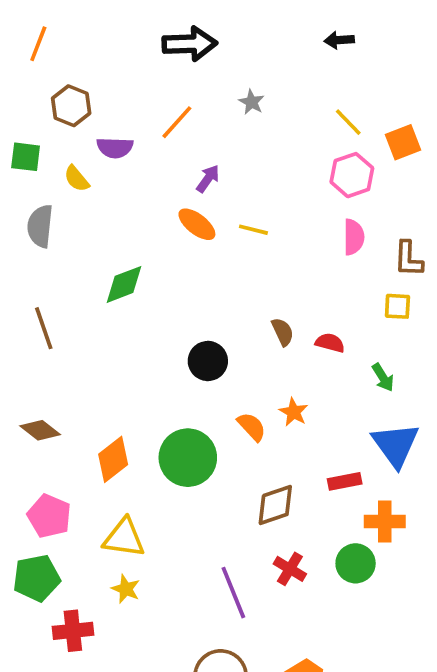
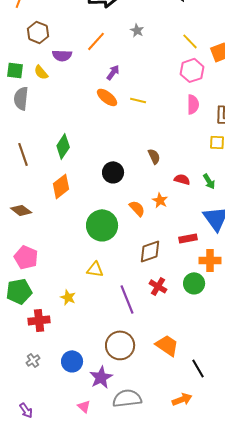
green square: (26, 157) -> (15, 70), moved
green diamond: (124, 284) -> (63, 146), moved, turned -35
red semicircle: (330, 343) -> (182, 179), moved
orange diamond: (113, 459) -> (61, 186), moved
yellow triangle: (124, 538) -> (95, 269), moved, size x0.7

